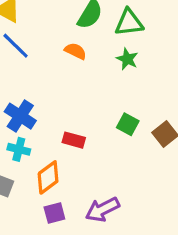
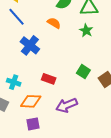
blue cross: (20, 116) -> (30, 45), moved
orange diamond: (48, 177) -> (31, 101), turned 35
purple arrow: (102, 209) -> (67, 105), moved

